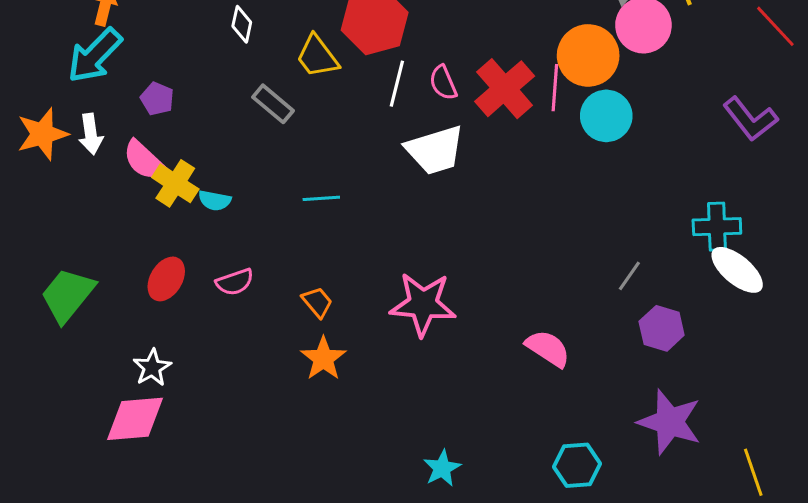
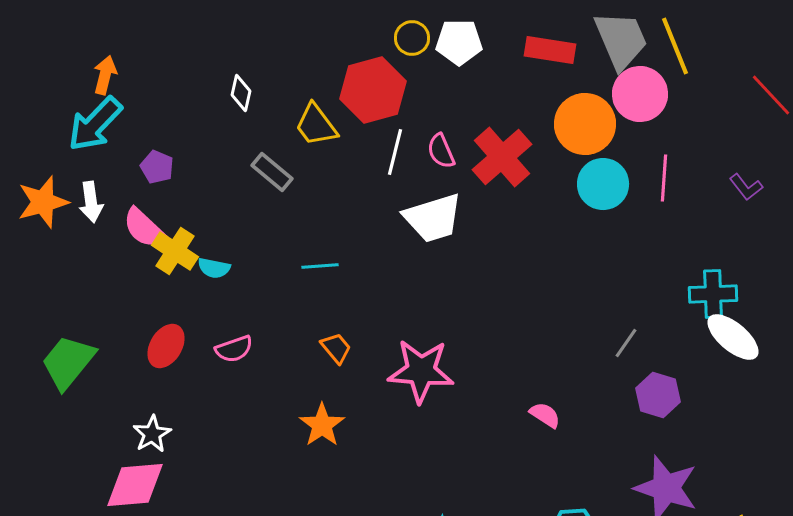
pink line: (555, 88) -> (664, 178), moved
purple L-shape: (750, 119) -> (746, 187), size x0.6
orange trapezoid: (317, 302) -> (336, 348), moved
pink semicircle: (548, 348) -> (545, 415), size x0.7

